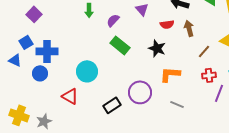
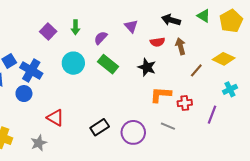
purple square: (34, 14) -> (48, 32), moved
blue cross: (47, 51) -> (31, 70), turned 30
cyan circle: (87, 71) -> (73, 63), moved
red cross: (209, 75) -> (185, 103), moved
purple circle: (140, 92) -> (133, 132), moved
gray star: (44, 121) -> (39, 143), moved

